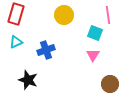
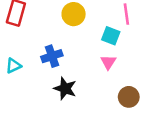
cyan triangle: (16, 42) -> (14, 66), moved
black star: (28, 80) -> (65, 89), moved

